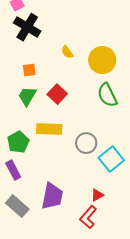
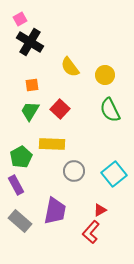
yellow semicircle: (67, 52) -> (70, 67), size x1.5
yellow circle: (102, 60) -> (105, 75), size x0.7
gray circle: (86, 143) -> (74, 171), moved

